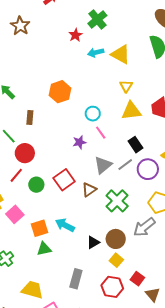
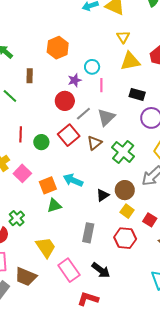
pink line: (101, 133) -> (101, 85), turned 40
purple star: (79, 142) -> (75, 80), moved
black rectangle: (136, 145) -> (137, 94), turned -35
red circle: (25, 153) -> (65, 101), moved
gray line: (125, 165) -> (83, 114), moved
red line: (16, 175) -> (21, 134), turned -35
red square: (137, 279) -> (150, 220), moved
yellow trapezoid: (32, 290) -> (46, 247), turned 45

